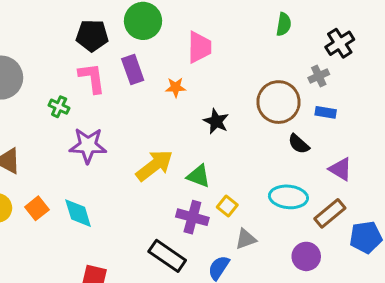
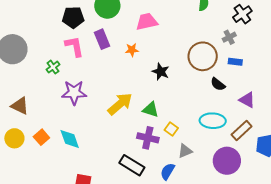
pink trapezoid: (199, 47) -> (147, 22), turned -100
green cross: (59, 107) -> (53, 67), turned 32
purple circle: (306, 256) -> (227, 161), size x1.4

